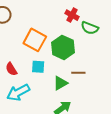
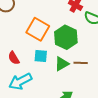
green triangle: (60, 83) -> (62, 64), moved

